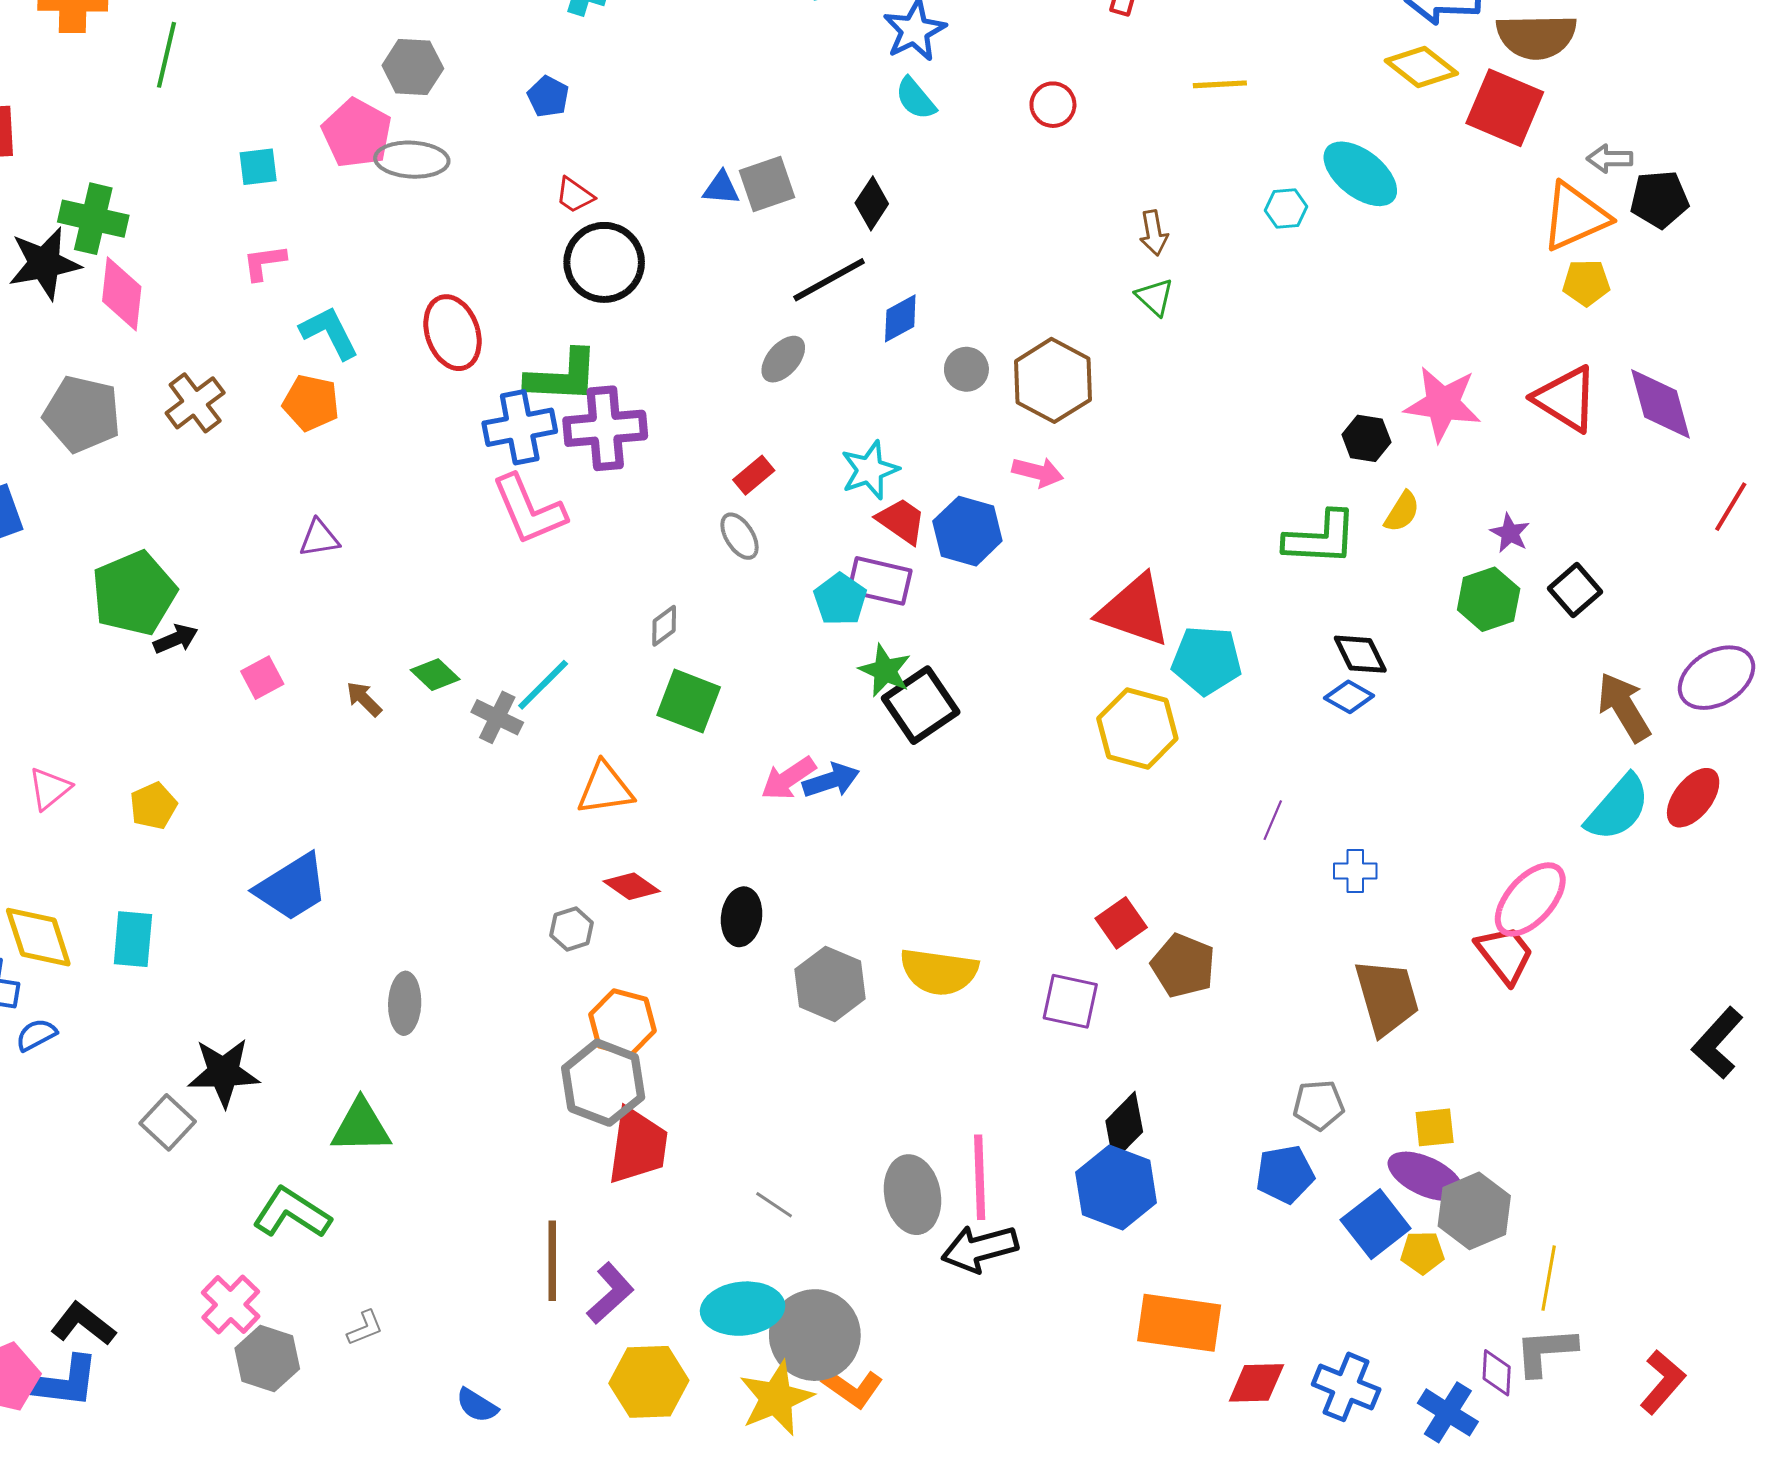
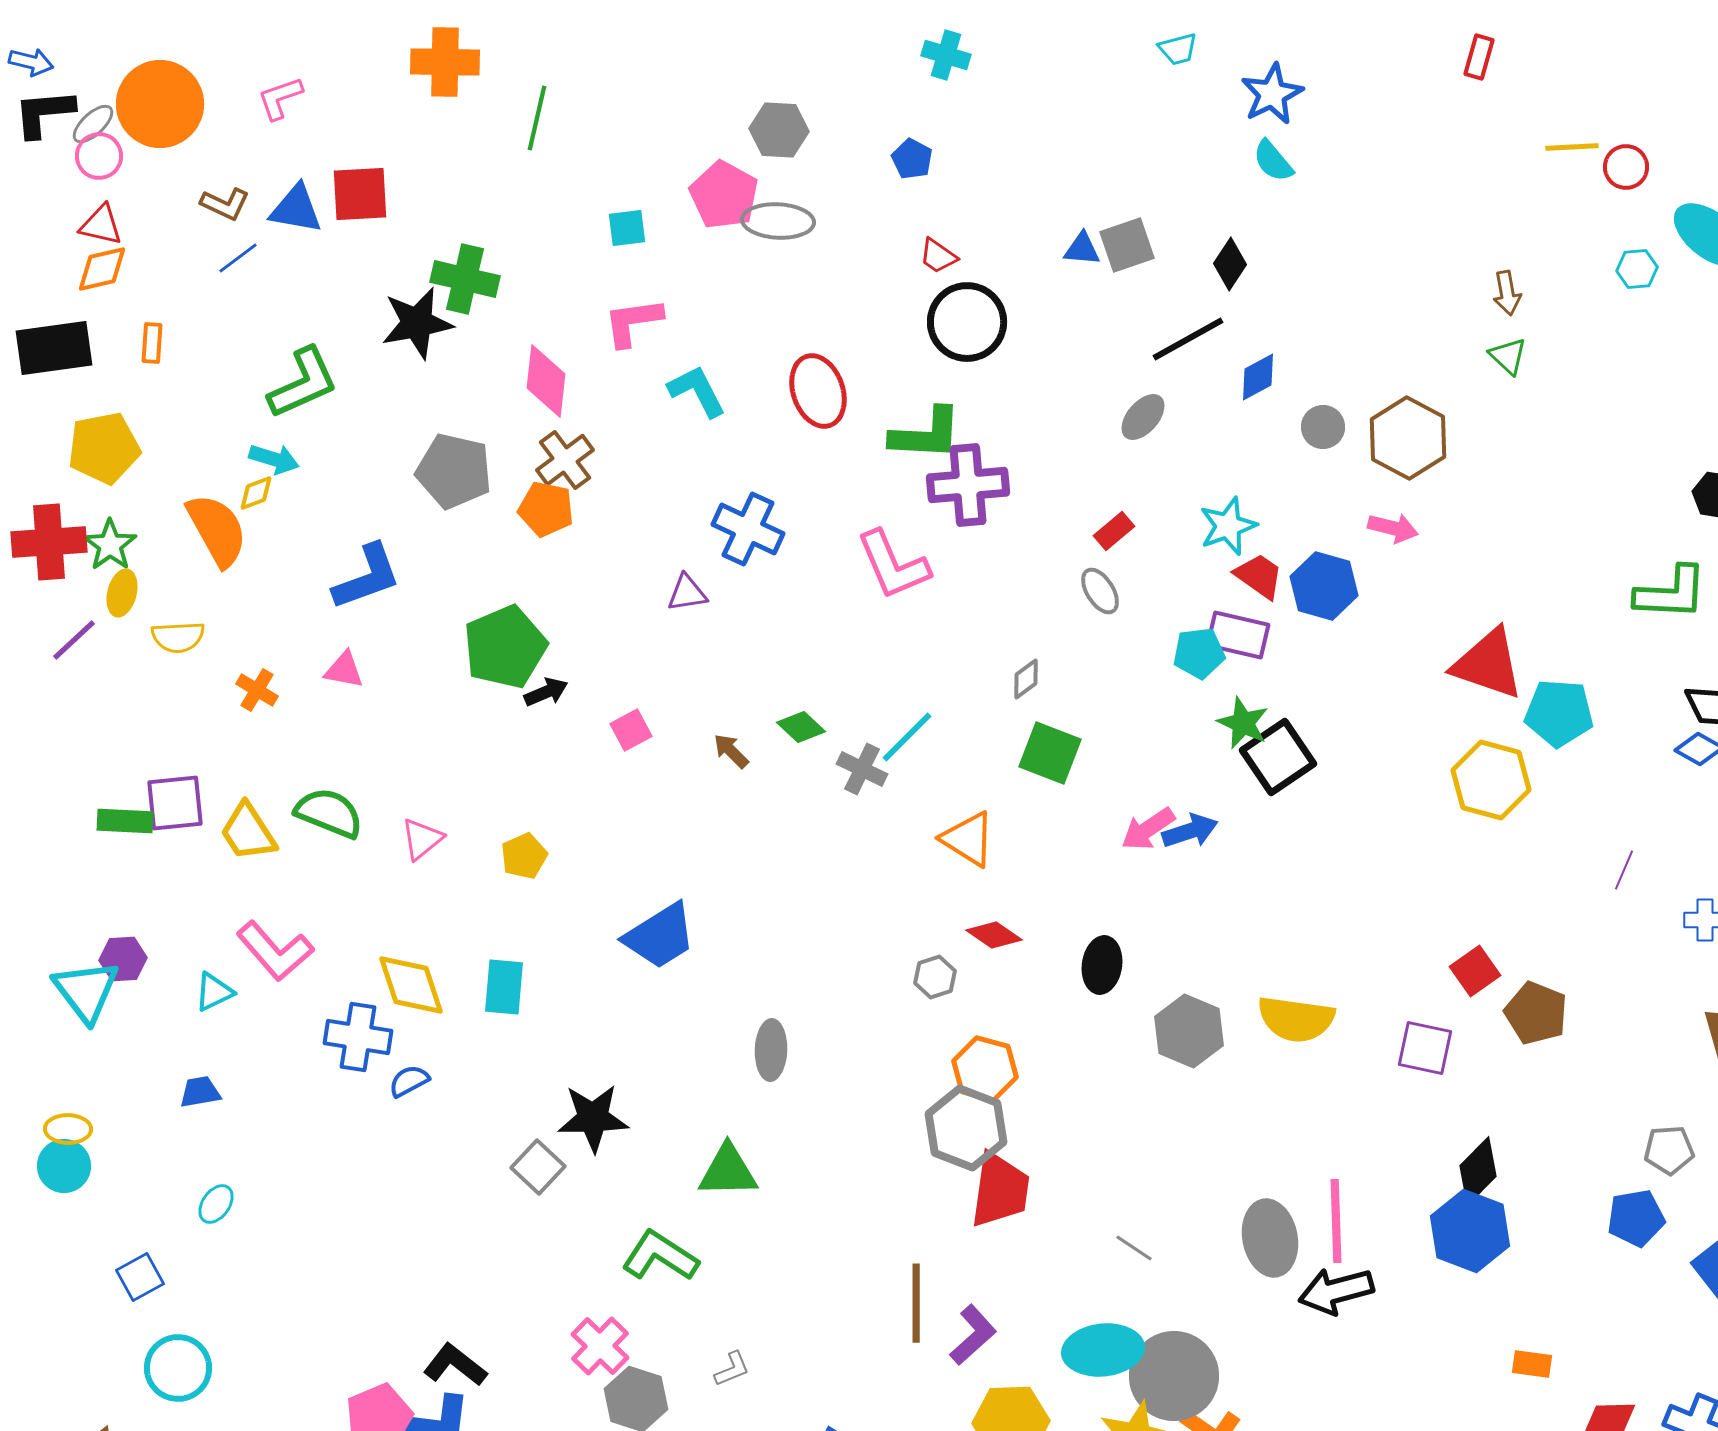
red circle: (1053, 105) -> (1626, 167), moved
pink L-shape: (264, 262) -> (633, 322), size x1.4
pink diamond: (122, 294) -> (546, 381), moved
orange pentagon: (311, 403) -> (546, 509), moved
blue cross: (520, 427) -> (748, 529), moved, turned 36
cyan pentagon: (840, 599) -> (1199, 653), turned 30
orange triangle: (605, 789) -> (968, 839), turned 40
orange rectangle: (1179, 1323) -> (1532, 1364), size x0.5

